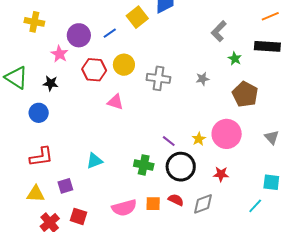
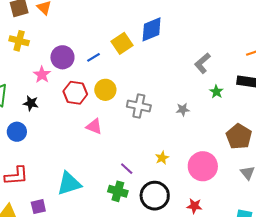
brown pentagon: (245, 94) -> (239, 136), moved
yellow star: (199, 139) -> (162, 158), moved
purple line: (169, 141) -> (127, 169), moved
cyan triangle: (94, 161) -> (69, 184), size x1.5

